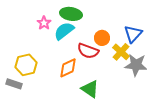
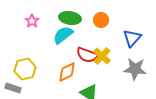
pink star: (44, 23) -> (32, 21), moved
orange circle: (102, 38) -> (101, 20), moved
yellow cross: (121, 52) -> (102, 56), moved

